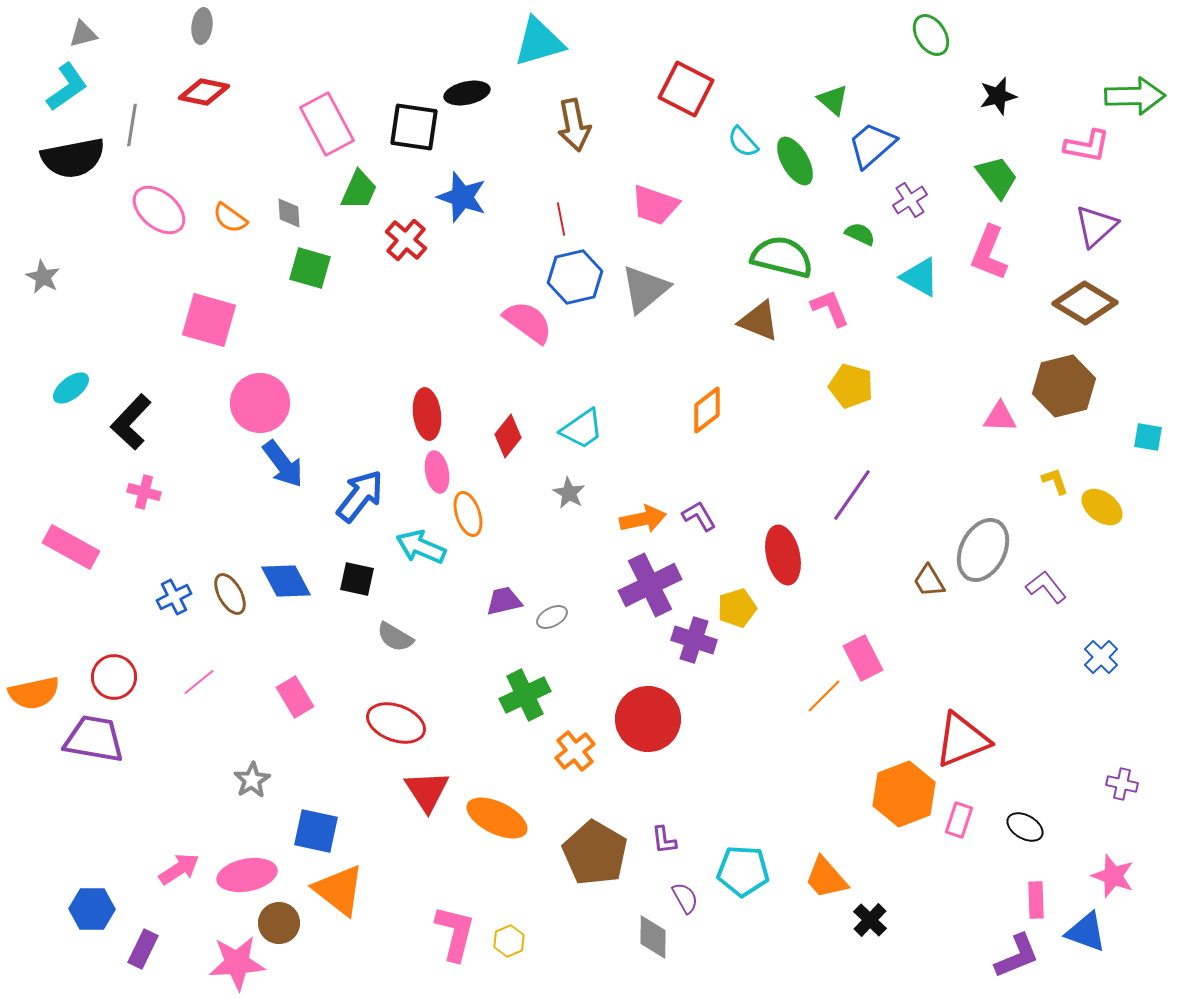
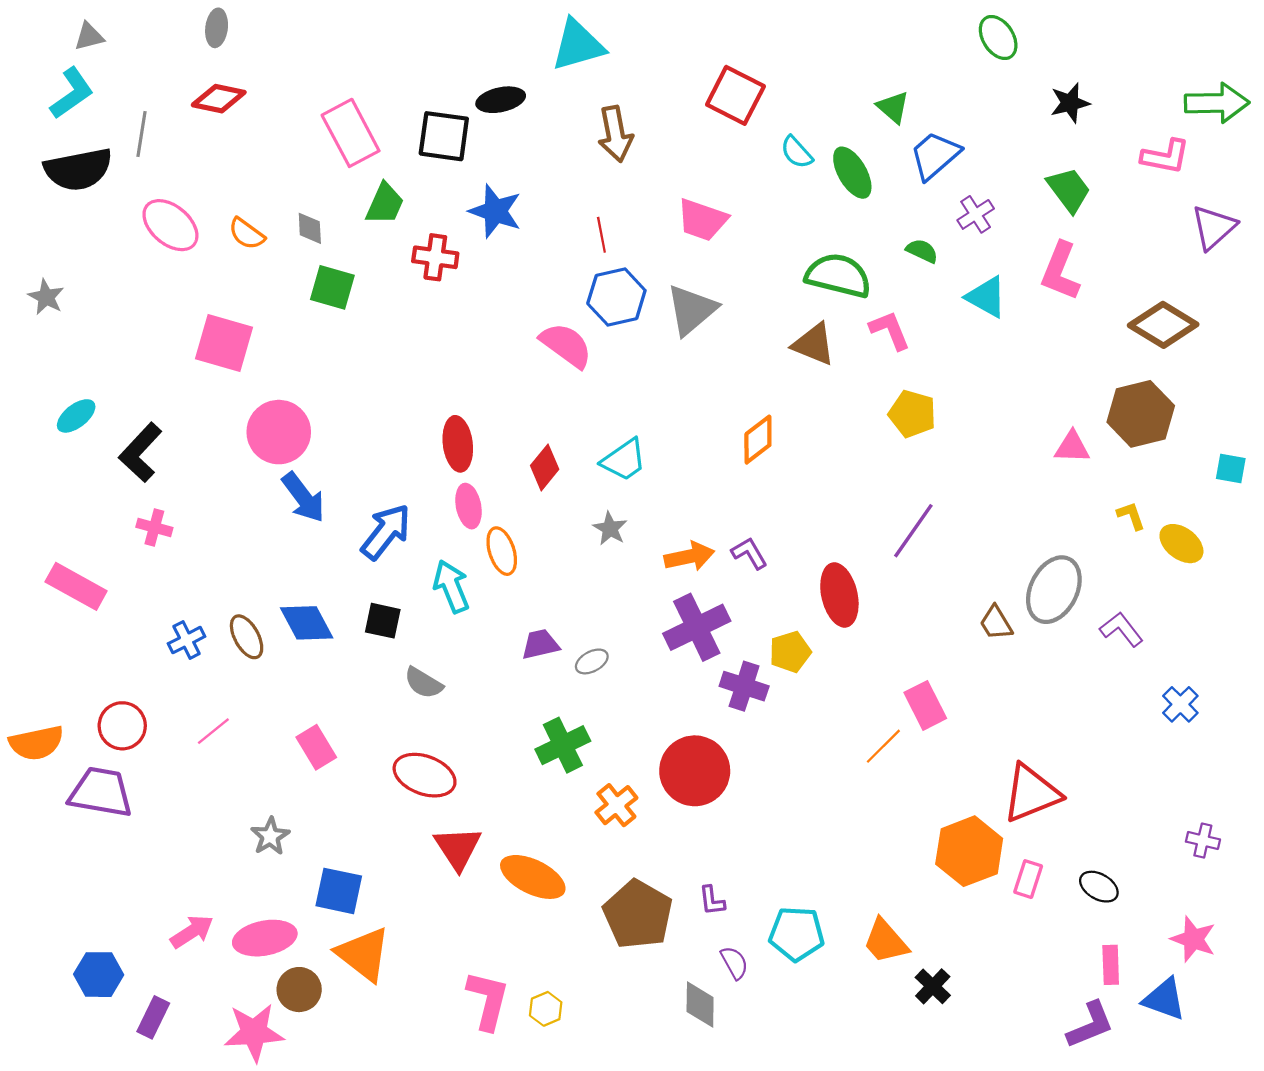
purple triangle: (1096, 226) -> (1214, 227), moved
red cross: (406, 240) -> (435, 257), turned -33
cyan arrow: (421, 547) -> (451, 586), turned 45

